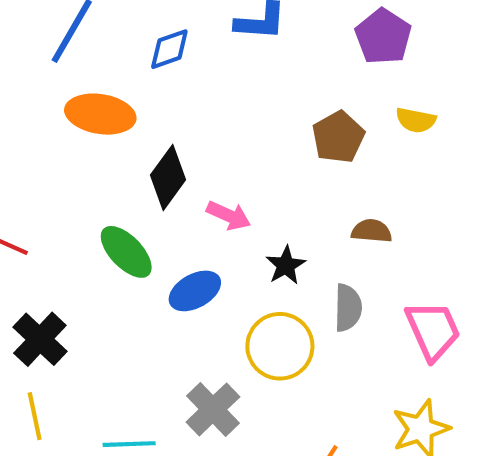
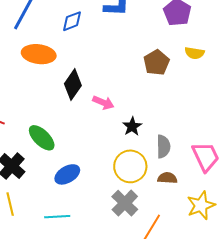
brown semicircle: (372, 231) -> (167, 178), moved
green ellipse: (126, 252) -> (42, 138), moved
blue ellipse: (195, 291) -> (67, 174), moved
gray cross: (213, 409) -> (125, 203), moved

